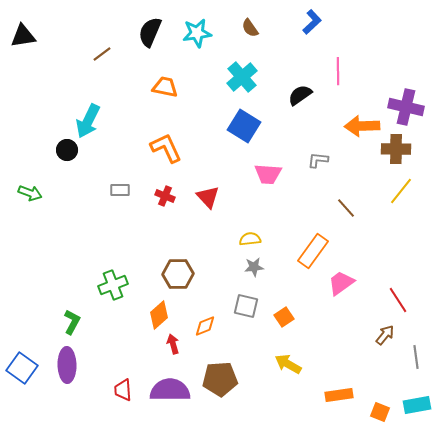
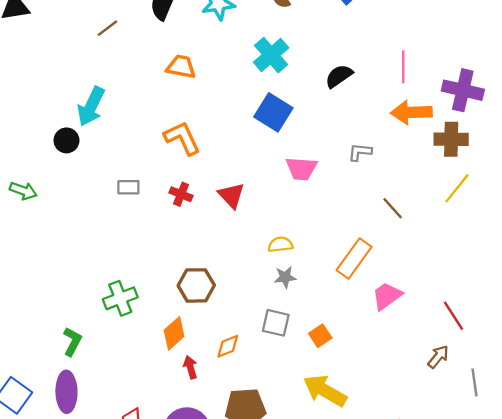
pink line: (338, 71) -> (403, 67), moved
yellow arrow: (288, 364) -> (325, 391), size x1.4

